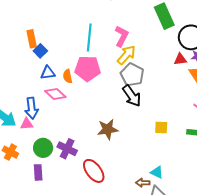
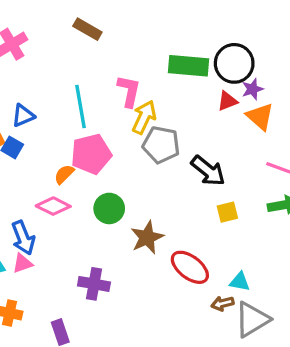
green rectangle: (164, 16) -> (188, 66), moved, turned -45
blue triangle: (48, 73) -> (23, 116), moved
orange semicircle: (68, 76) -> (64, 174), turned 72
black arrow: (132, 96) -> (208, 171), moved
green circle: (43, 148) -> (109, 208), moved
red ellipse: (94, 171) -> (190, 267), moved

